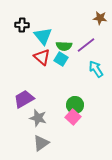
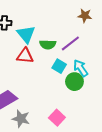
red triangle: (42, 57) -> (25, 56), turned -36
cyan square: (61, 59) -> (59, 66), moved
green circle: (75, 105) -> (74, 82), moved

